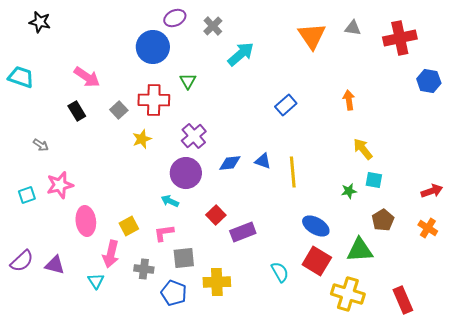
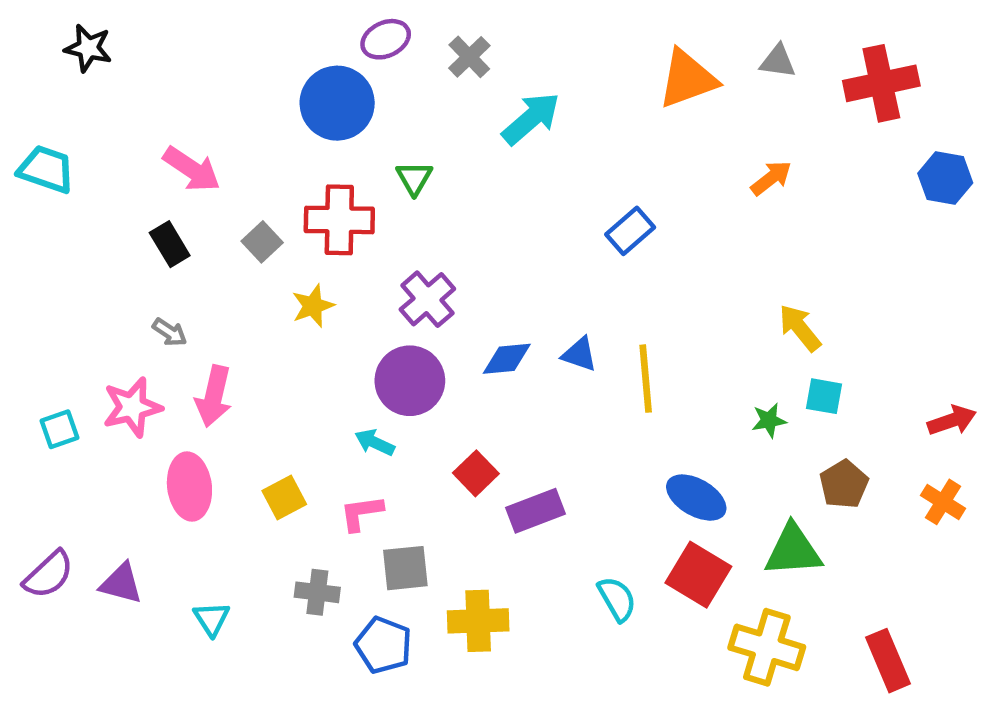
orange triangle: (312, 36) -> (687, 79), turned 44
orange arrow: (349, 100) -> (771, 178), moved, turned 60
gray arrow: (41, 145) -> (170, 332), moved
pink arrow: (111, 254) -> (214, 396), moved

